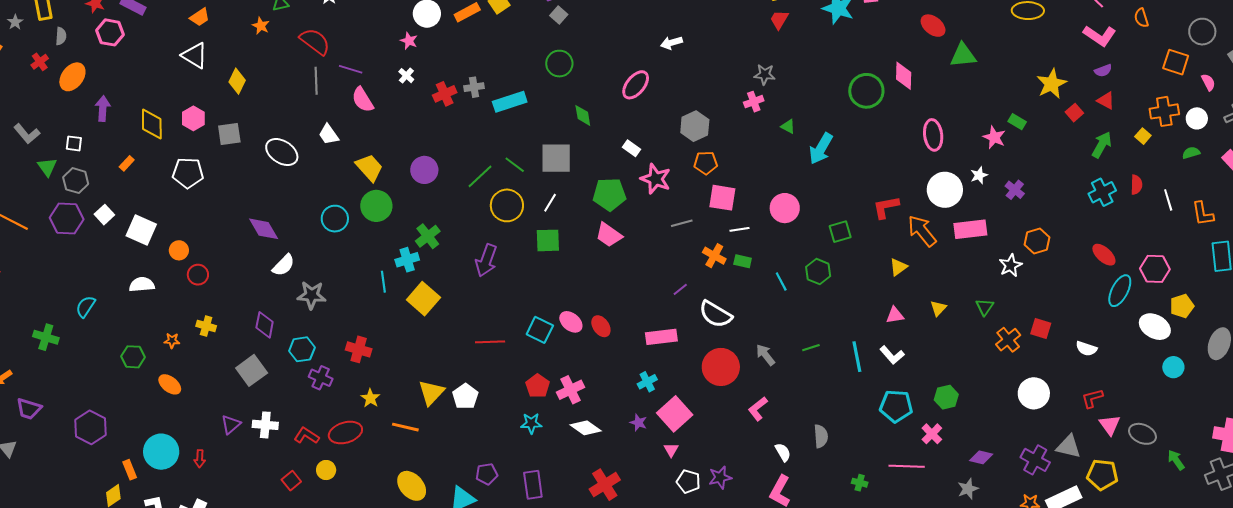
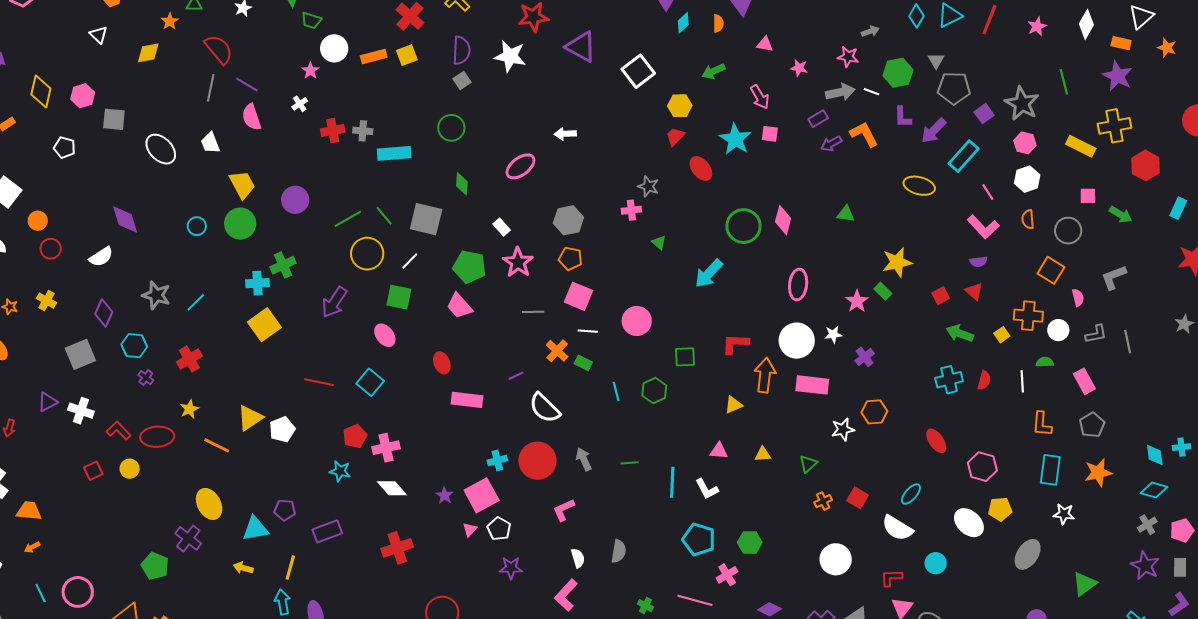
red ellipse: (933, 26) -> (701, 169), moved
gray circle: (1202, 32) -> (1068, 231), moved
white triangle: (195, 55) -> (99, 35), size x0.7
green triangle: (963, 55) -> (846, 214), size x0.7
yellow diamond: (237, 81) -> (148, 53), moved, turned 40
yellow star: (1052, 84) -> (897, 262), moved
green arrow: (1102, 145) -> (960, 333), turned -112
cyan arrow: (821, 149) -> (709, 273), moved
white pentagon: (188, 173) -> (65, 148), size x0.7
white line: (1168, 200) -> (1022, 381), moved
cyan circle: (335, 219) -> (197, 226), size x0.7
orange arrow: (922, 231) -> (765, 375), turned 32
white semicircle: (284, 265) -> (101, 257), moved
cyan line: (383, 282) -> (196, 302), moved, turned 40
cyan ellipse: (1120, 291) -> (911, 494), moved, size x0.7
yellow triangle: (938, 308) -> (763, 454), turned 30
pink ellipse: (571, 322) -> (385, 335), moved
red ellipse: (601, 326) -> (442, 363), moved
pink rectangle: (661, 337) -> (467, 400), moved
orange cross: (1008, 340) -> (823, 501), size x0.7
red cross: (359, 349) -> (189, 359), turned 30
white semicircle: (1086, 349) -> (897, 528), size x1.5
cyan circle: (1173, 367) -> (936, 563), moved
purple cross: (321, 378) -> (146, 378), size x0.7
cyan cross: (647, 382) -> (497, 460), moved
white pentagon: (688, 481) -> (499, 529), moved
purple rectangle: (533, 485) -> (327, 531), turned 64

